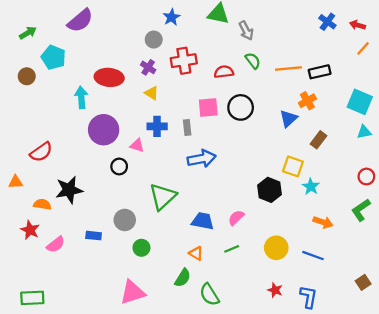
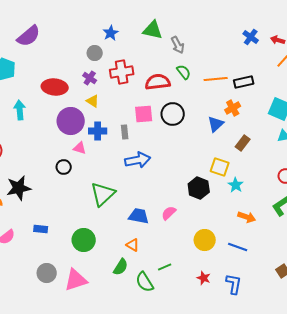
red semicircle: (224, 72) -> (158, 82), size x1.4
cyan arrow: (81, 97) -> (20, 110), moved
purple circle: (104, 130) -> (71, 121), moved
gray circle: (125, 220) -> (47, 273), moved
green circle: (141, 248) -> (84, 240), size x1.5
green line: (232, 249) -> (165, 267), moved

